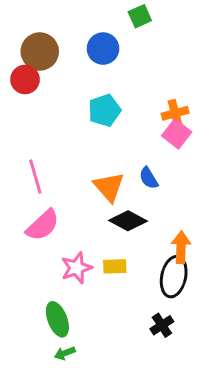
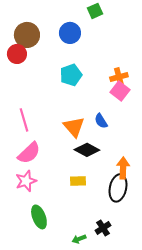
pink star: (77, 268) -> (26, 181), moved
black cross: (162, 325) -> (103, 228), moved
green arrow: (65, 353) -> (79, 239), moved

